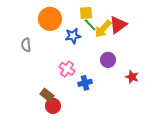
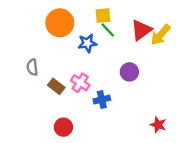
yellow arrow: (103, 29) -> (161, 35), moved
gray semicircle: (26, 45) -> (32, 67), moved
red star: (132, 77) -> (158, 125), moved
brown rectangle: (47, 95) -> (56, 86), moved

